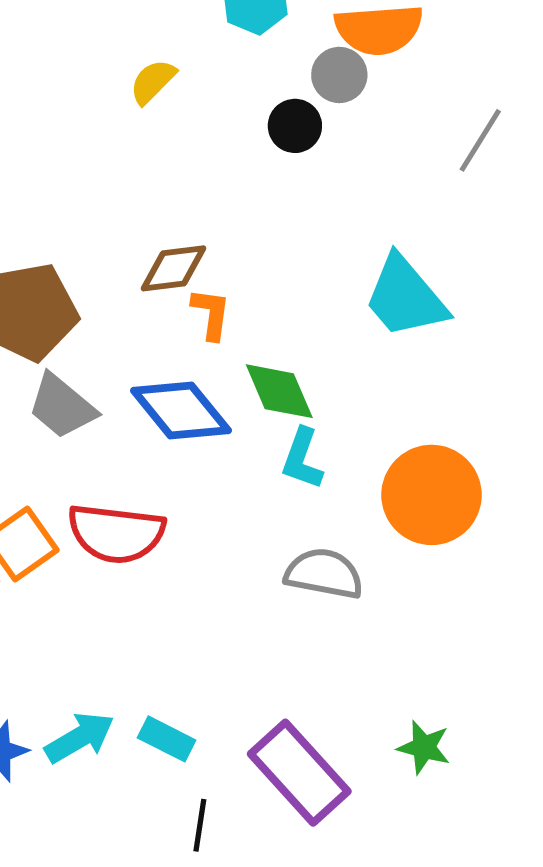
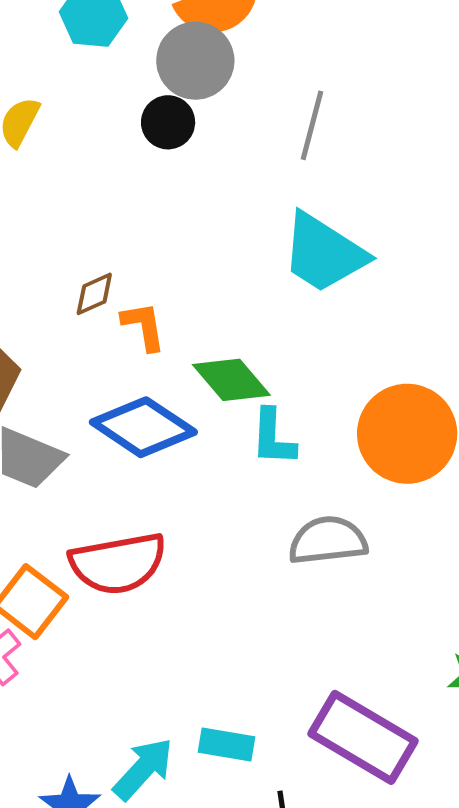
gray circle: (339, 75) -> (195, 61), size x1.4
gray line: (480, 140) -> (312, 125), moved
brown diamond: (173, 268) -> (94, 294), size x0.7

